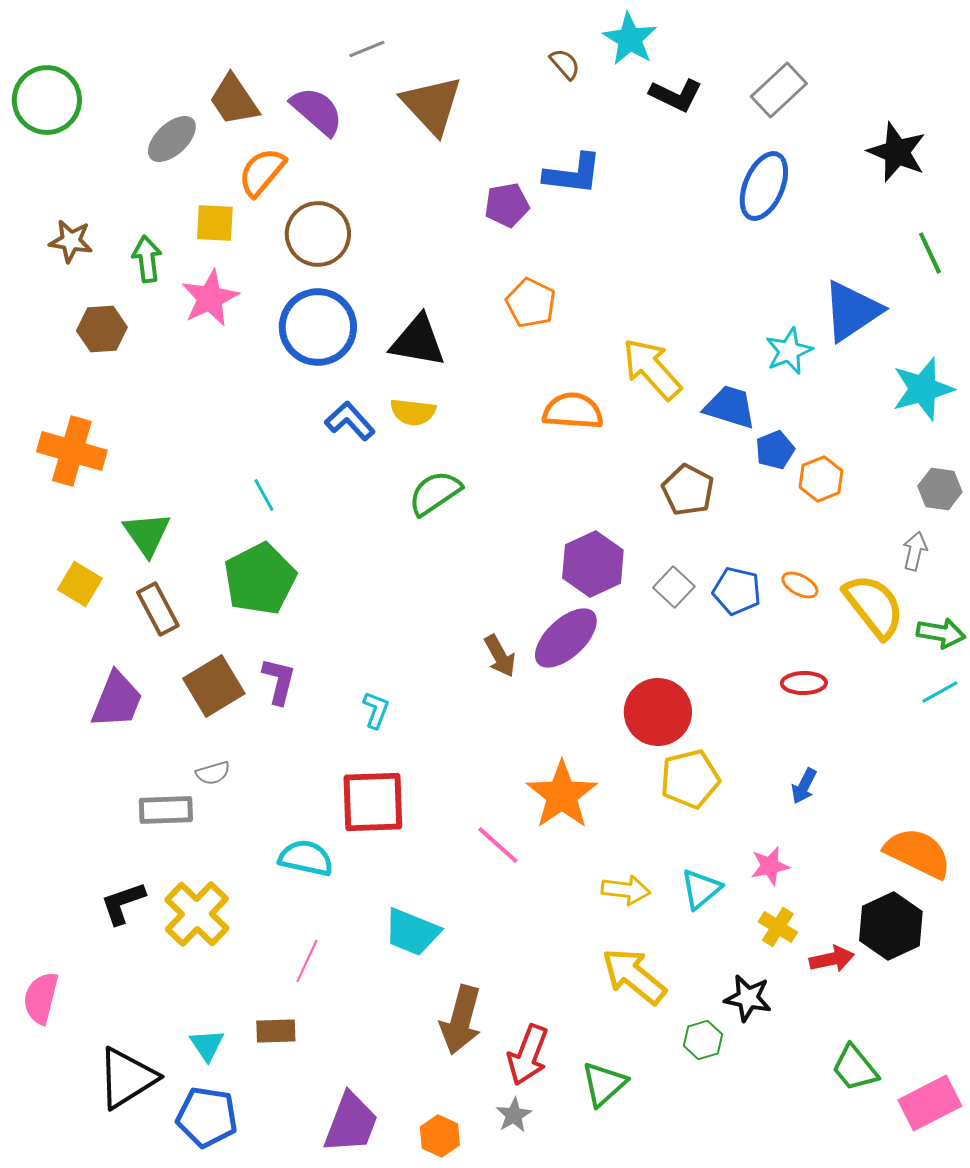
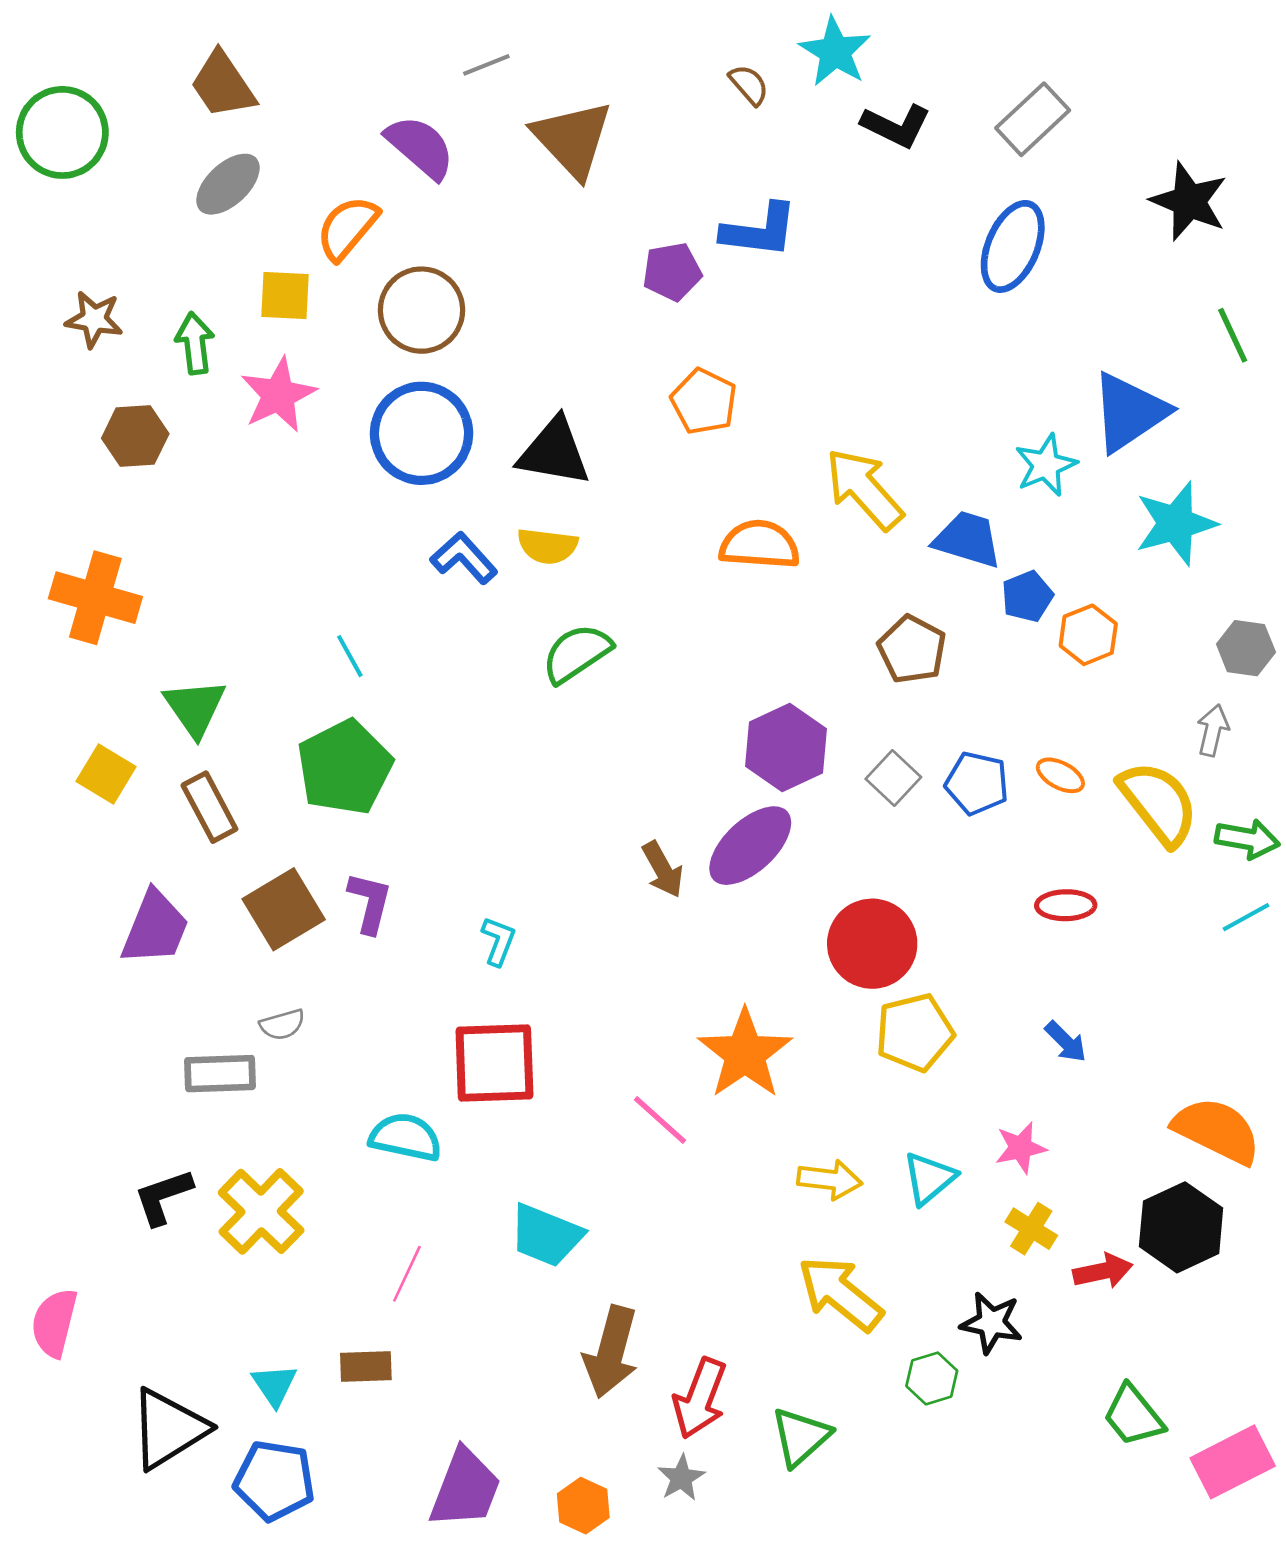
brown trapezoid: (234, 100) -> (223, 85), moved
cyan star: (923, 389) -> (1176, 523), moved
blue arrow: (804, 786) -> (1066, 1042), turned -72

